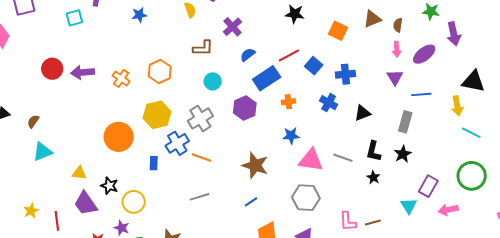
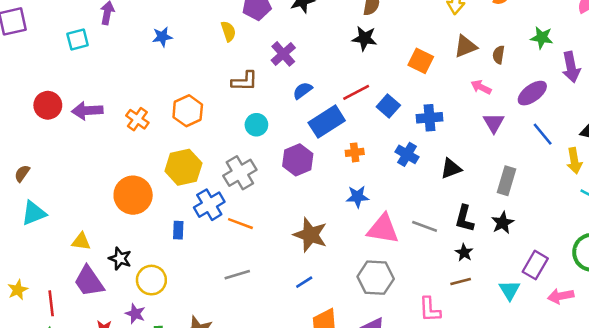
pink arrow: (397, 49) -> (481, 87), moved, turned 119
blue line: (421, 94) -> (543, 134), moved, turned 54
brown line: (373, 223) -> (461, 281), moved

